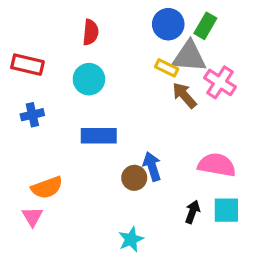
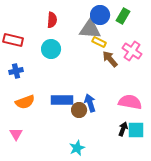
gray triangle: (189, 57) -> (90, 29), moved
blue rectangle: (99, 136) -> (62, 100), moved
orange semicircle: (47, 188) -> (25, 102), moved
black arrow: (192, 212) -> (123, 129), moved

